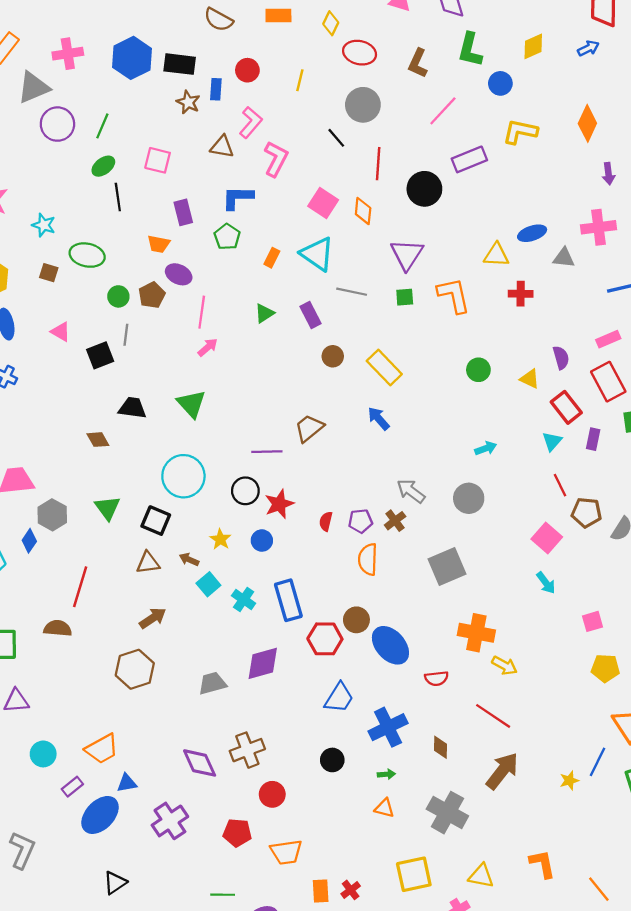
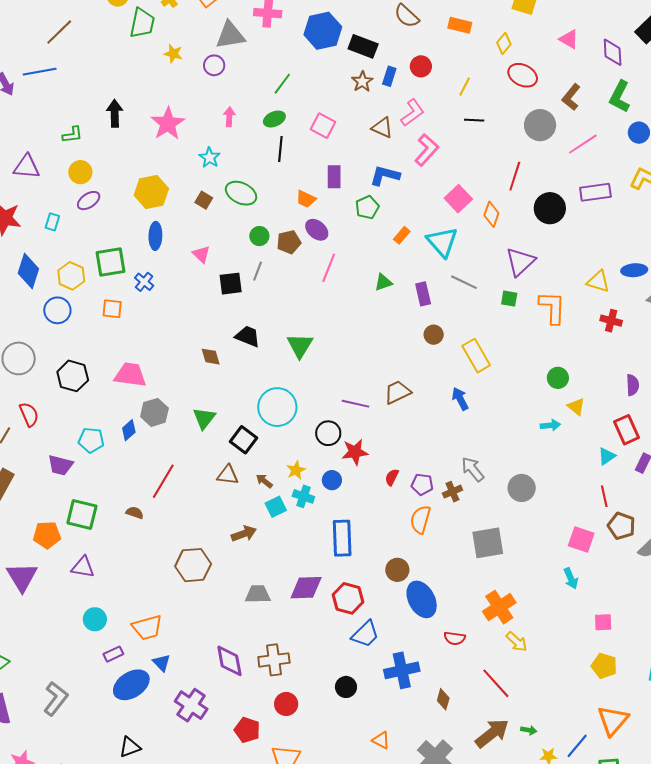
gray circle: (363, 105) -> (540, 125), moved
purple circle: (57, 124) -> (214, 65), moved, size x0.7
black line: (336, 138) -> (474, 120), moved, turned -60
pink arrow: (208, 347) -> (229, 117), moved, turned -60
yellow triangle: (530, 379) -> (576, 407), moved
cyan arrow: (486, 448) -> (550, 425), moved
pink square: (547, 538) -> (581, 540), turned -36
cyan cross: (244, 599) -> (303, 496), moved, turned -30
brown arrow: (153, 618) -> (244, 534), moved
brown semicircle: (58, 628) -> (135, 513), size x0.7
orange cross: (476, 633) -> (499, 607), turned 32
red hexagon: (325, 639) -> (348, 598), moved
green arrow: (386, 774) -> (529, 730), moved
blue triangle: (127, 783) -> (162, 663), turned 42
purple cross: (170, 821) -> (191, 705), turned -36

